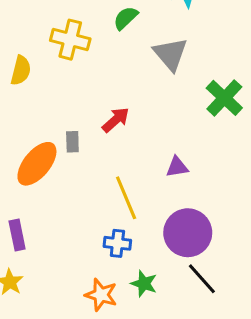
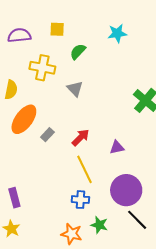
gray triangle: (170, 54) -> (75, 89), moved, size x0.7
red arrow: (116, 120) -> (81, 138), moved
gray rectangle: (72, 142) -> (47, 135), turned 48
orange ellipse: (37, 164) -> (24, 119), moved

